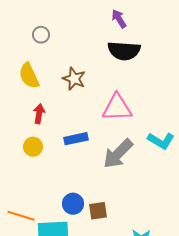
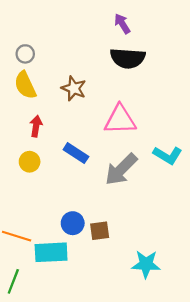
gray circle: (41, 35) -> (25, 54), moved
blue rectangle: (76, 139) -> (76, 153), turned 45

